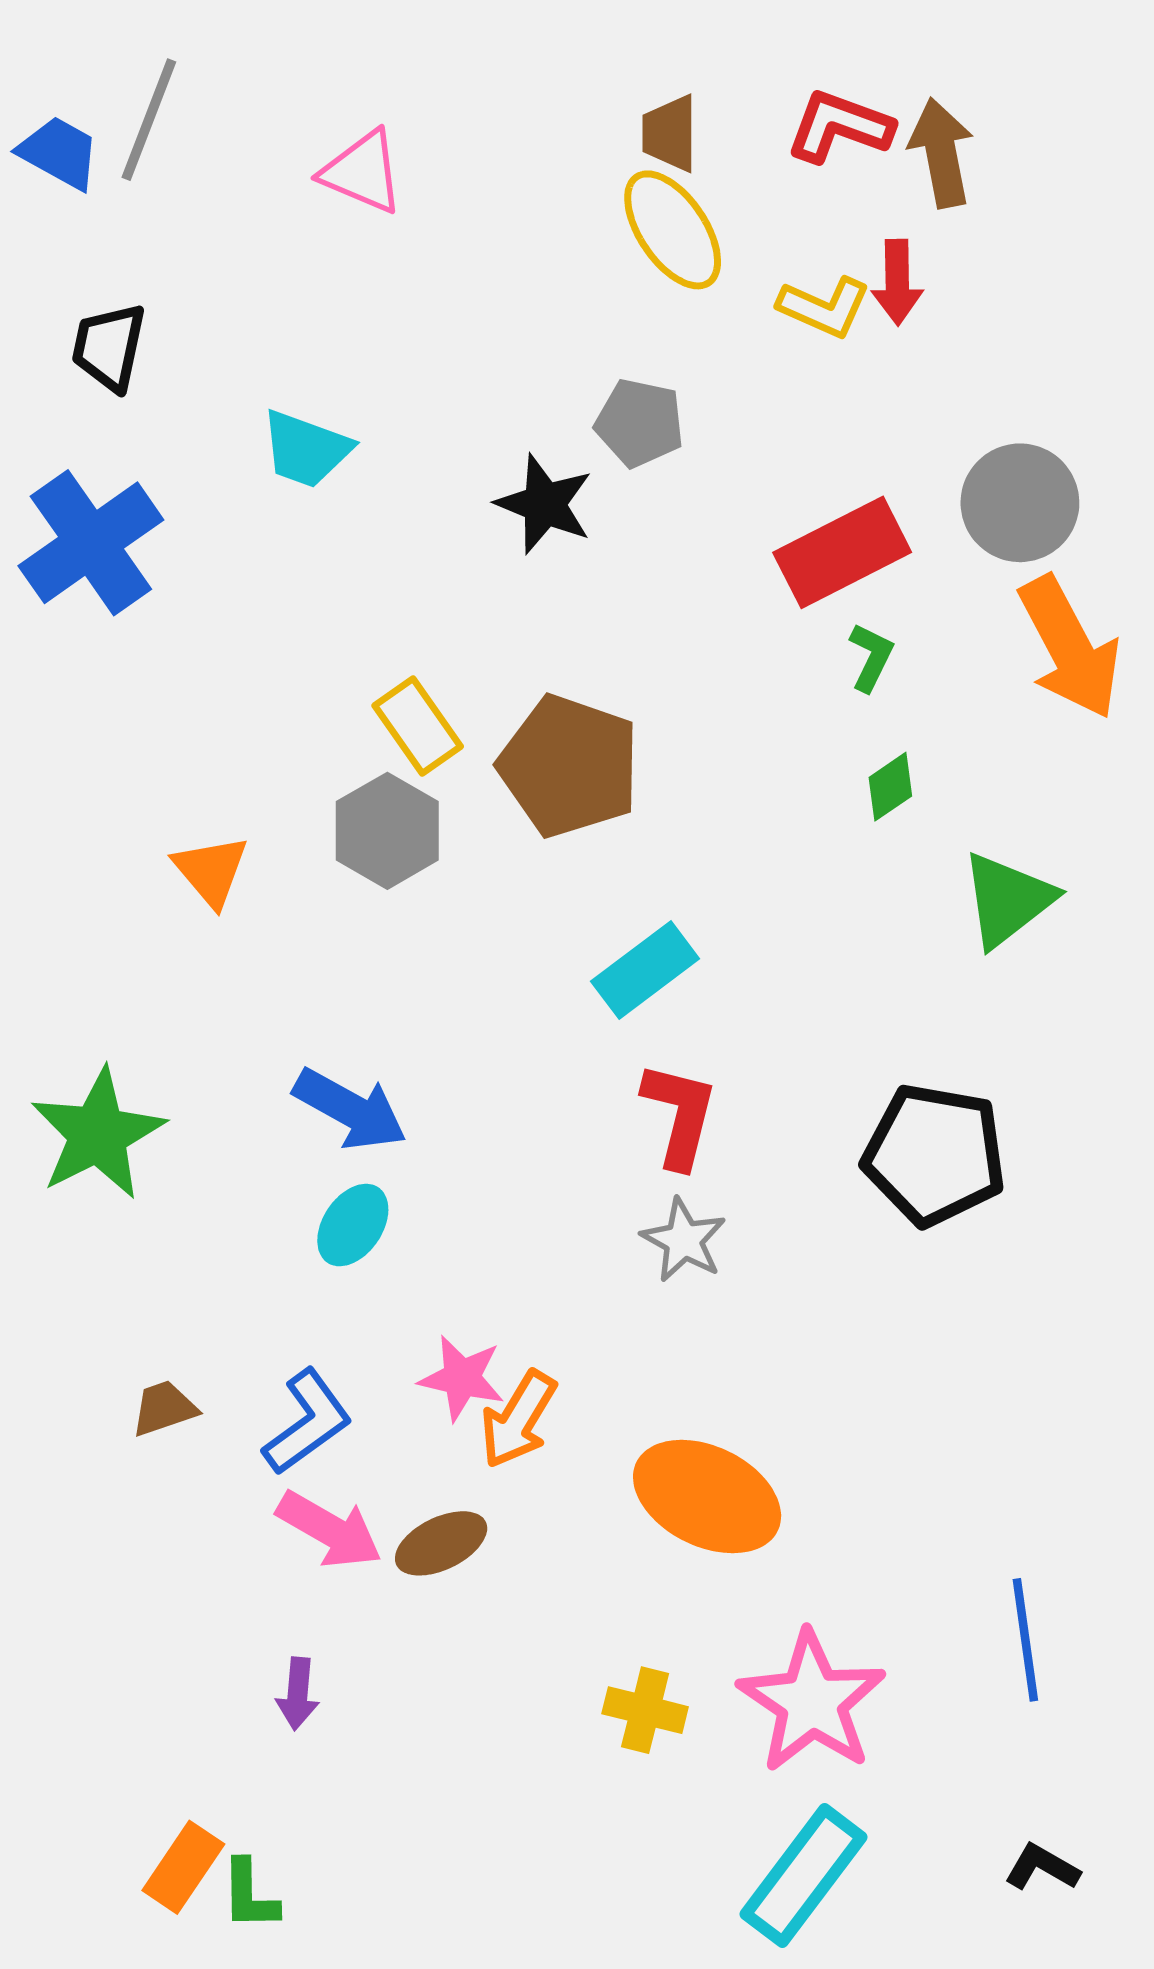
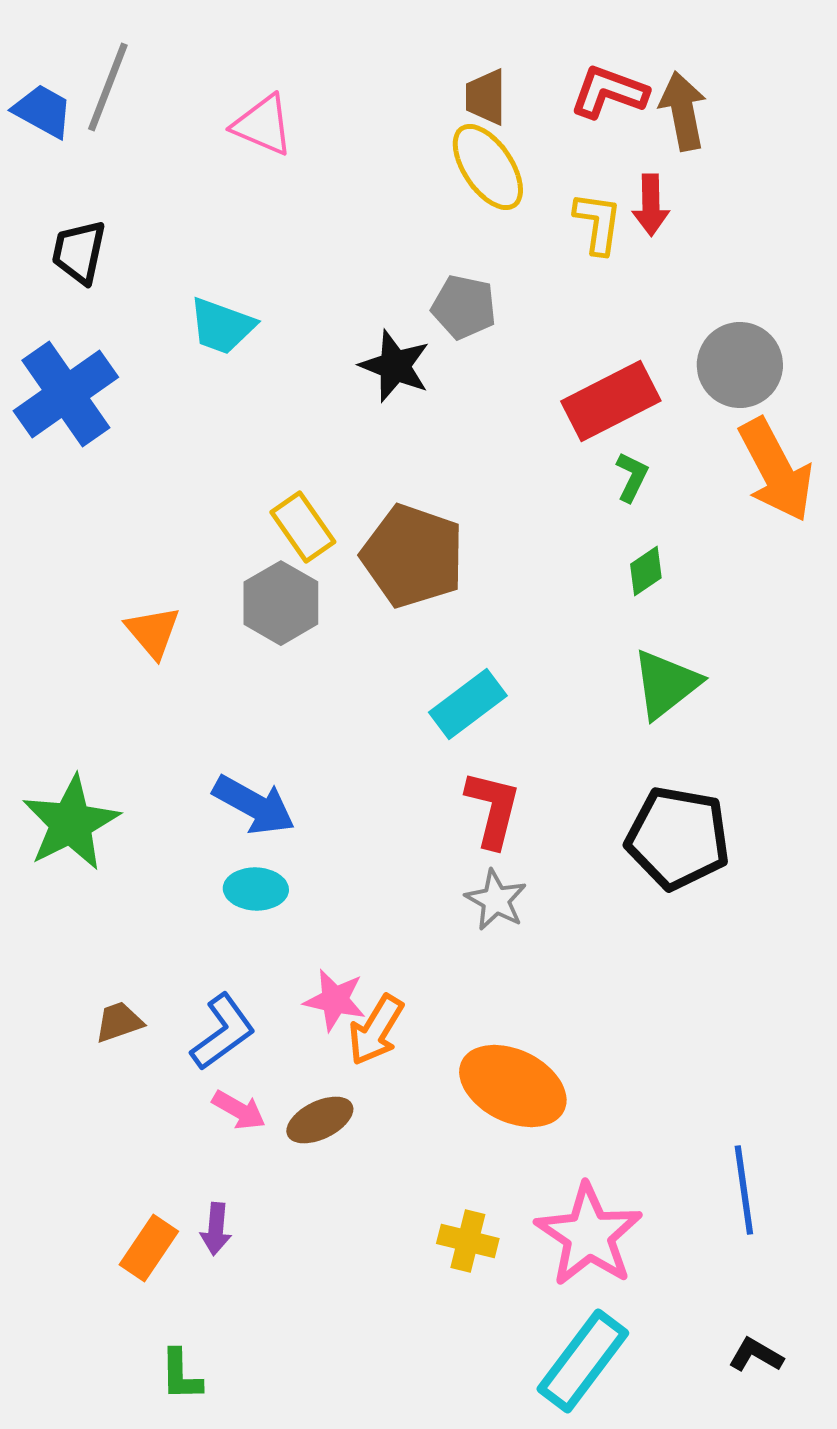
yellow L-shape: (824, 307) -> (598, 223), turned -106
green triangle: (1008, 900) -> (666, 684), moved
cyan ellipse: (353, 1225) -> (256, 889), turned 58
pink arrow: (329, 1530) -> (239, 1110), size x0.7
orange rectangle: (183, 1867) -> (149, 1248), moved

